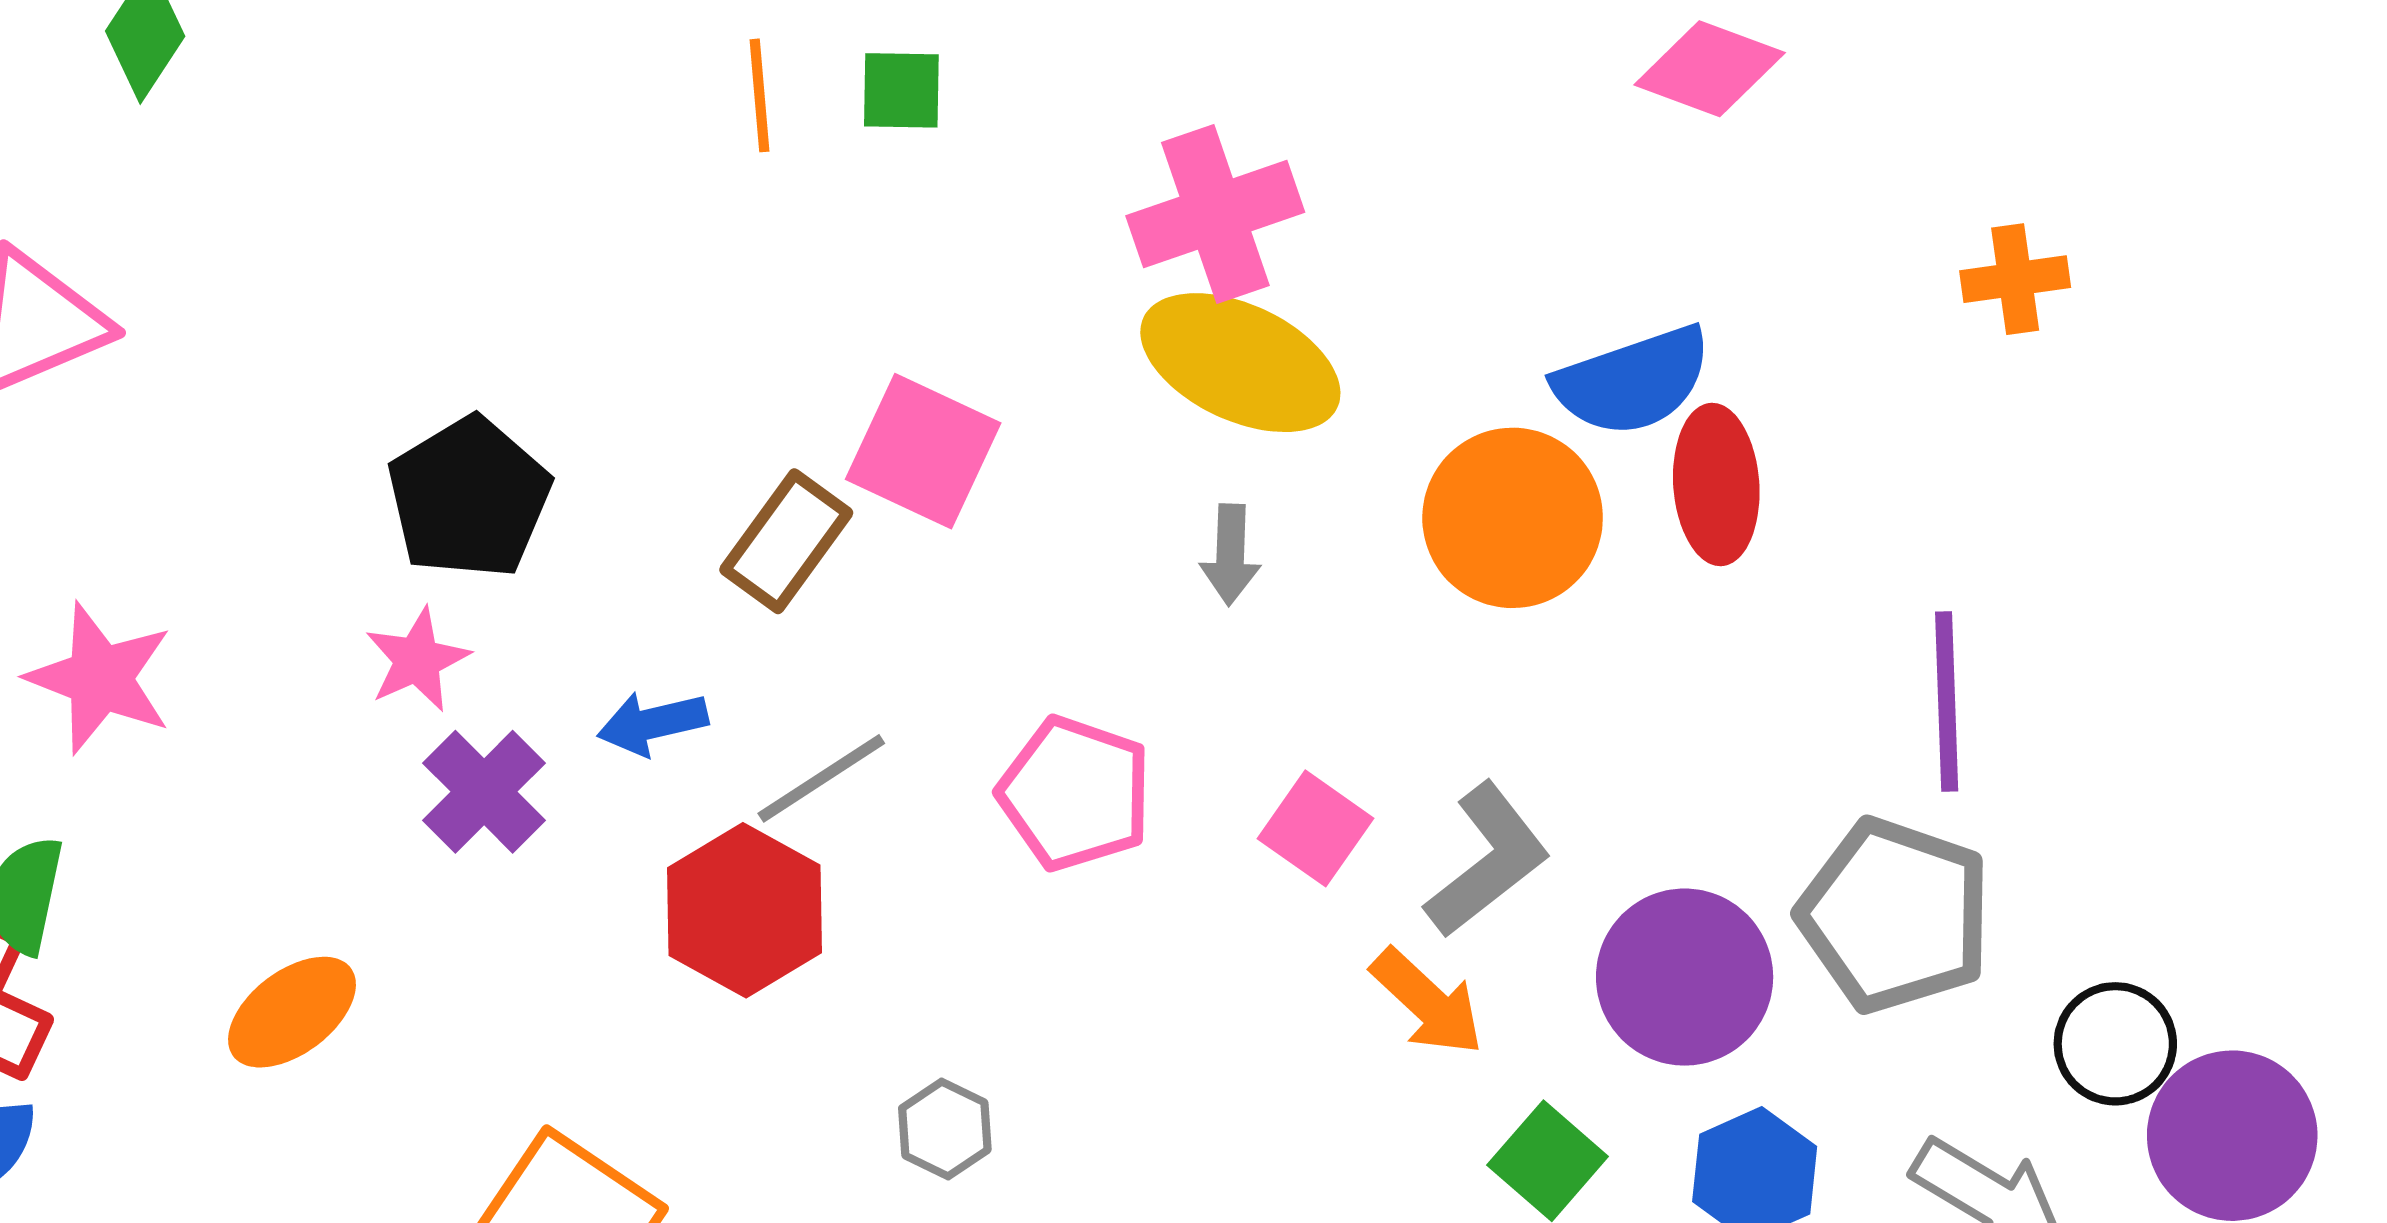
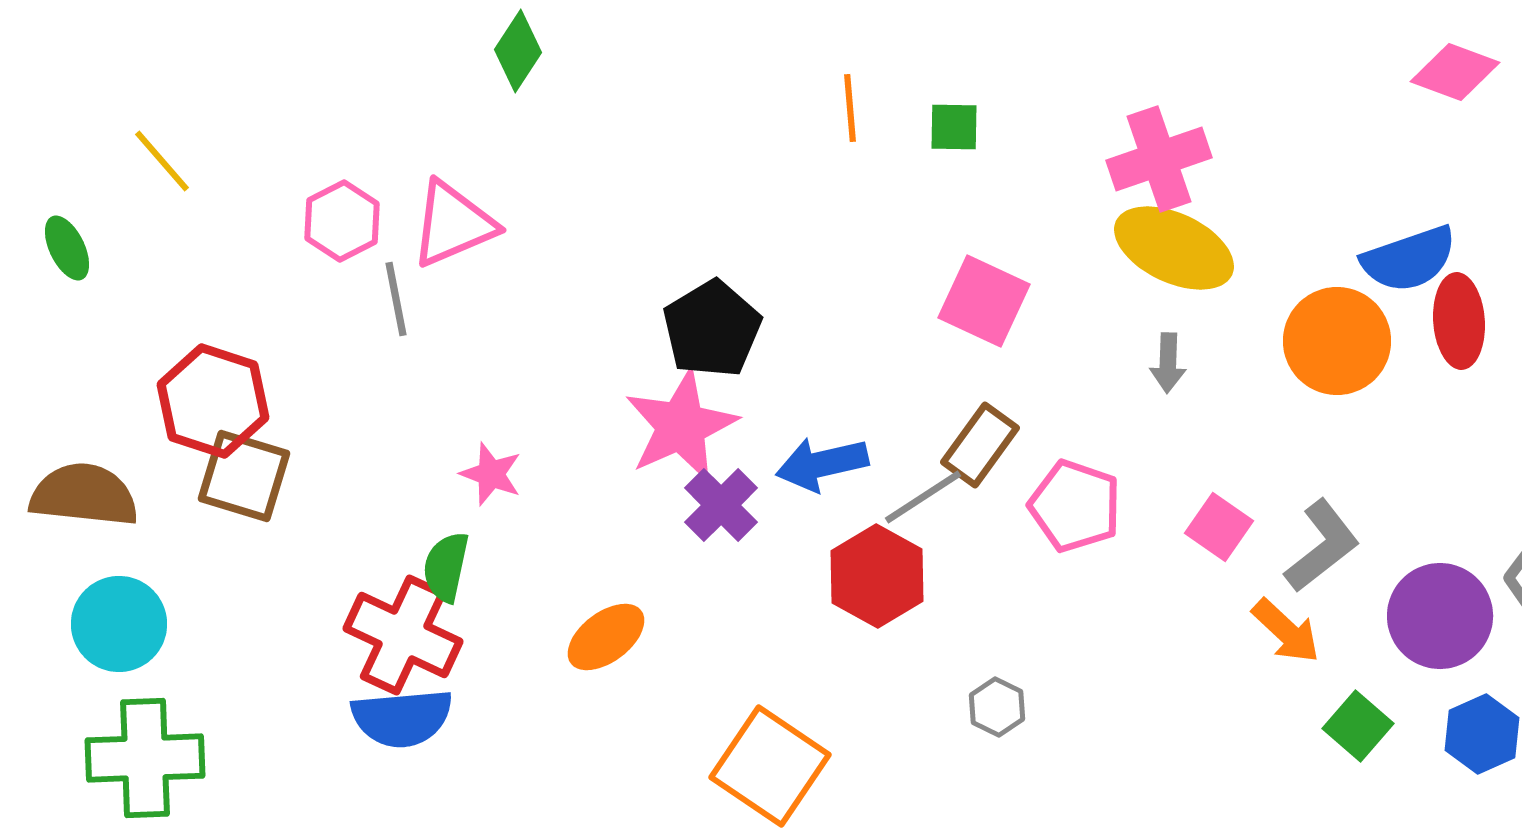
green square: (901, 90) -> (954, 127), moved
orange line: (760, 95) -> (850, 108), moved
brown rectangle: (786, 541) -> (980, 445), moved
pink star: (417, 660) -> (681, 426), size x1.8
pink star: (100, 678) -> (491, 474), moved, size x0.7
blue arrow: (653, 723) -> (822, 464), size x1.4

